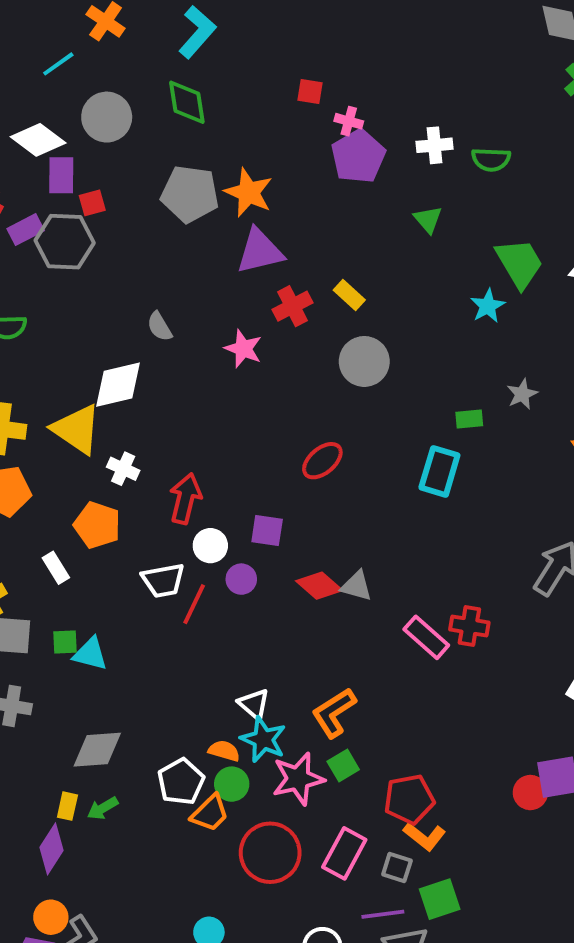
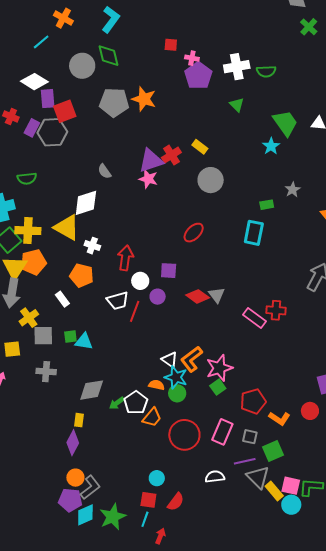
gray circle: (107, 117) -> (82, 66), moved
white cross: (434, 145) -> (237, 67), size x1.4
red square: (92, 203) -> (65, 111), size x1.6
purple rectangle: (26, 230) -> (32, 128), turned -30
purple triangle: (260, 251) -> (151, 161), moved
gray triangle: (356, 586) -> (217, 295), turned 42
orange L-shape: (334, 713) -> (192, 359), moved
pink star: (298, 779) -> (219, 368), moved
green circle: (232, 784) -> (177, 393), moved
red circle: (530, 793) -> (310, 411), moved
green arrow: (103, 808) -> (117, 403), moved
orange L-shape: (425, 837) -> (279, 418), moved

